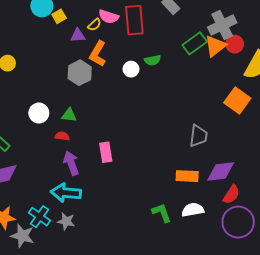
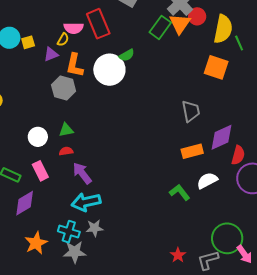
yellow square: (59, 16) -> (28, 42), turned 32
white circle: (131, 69) -> (109, 70), size x2.0
pink rectangle: (106, 152) -> (40, 171), moved
gray star: (22, 236) -> (75, 252), moved

